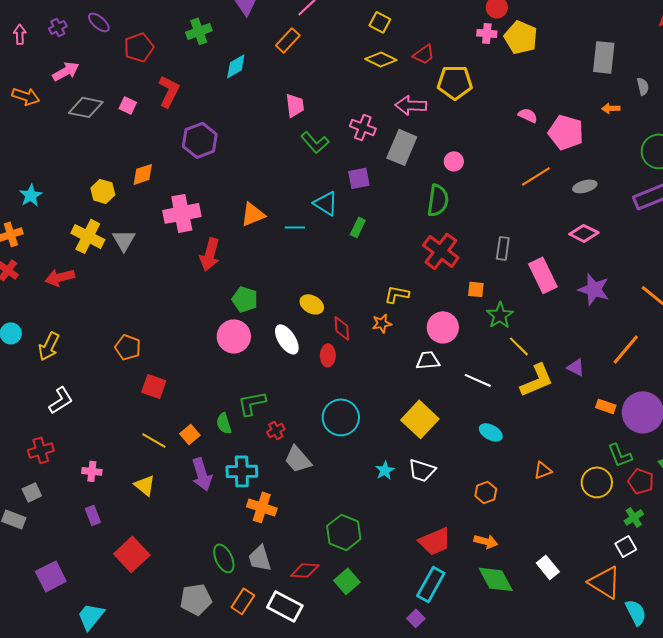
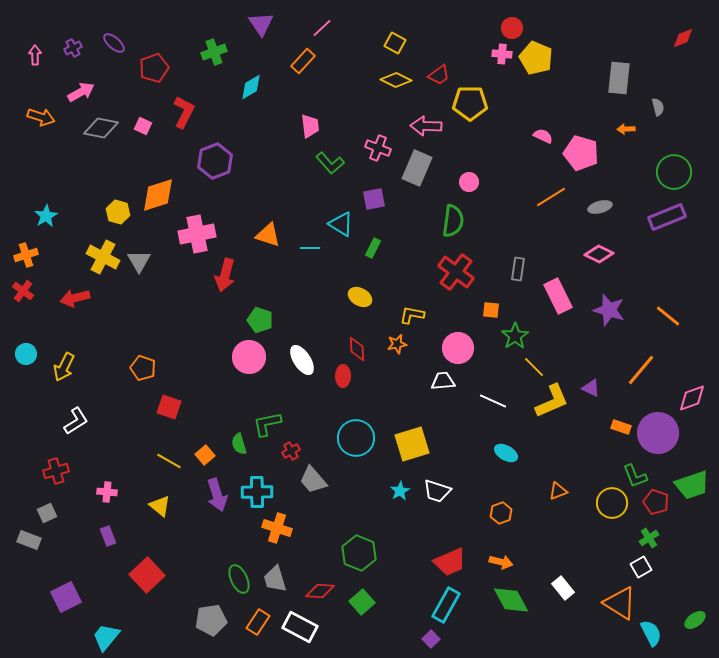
orange diamond: (143, 174) -> (158, 195), size x1.5
orange triangle: (253, 214) -> (268, 235), turned 40
yellow ellipse: (312, 304) -> (360, 297), moved
yellow square: (420, 419) -> (412, 444), moved, turned 30

